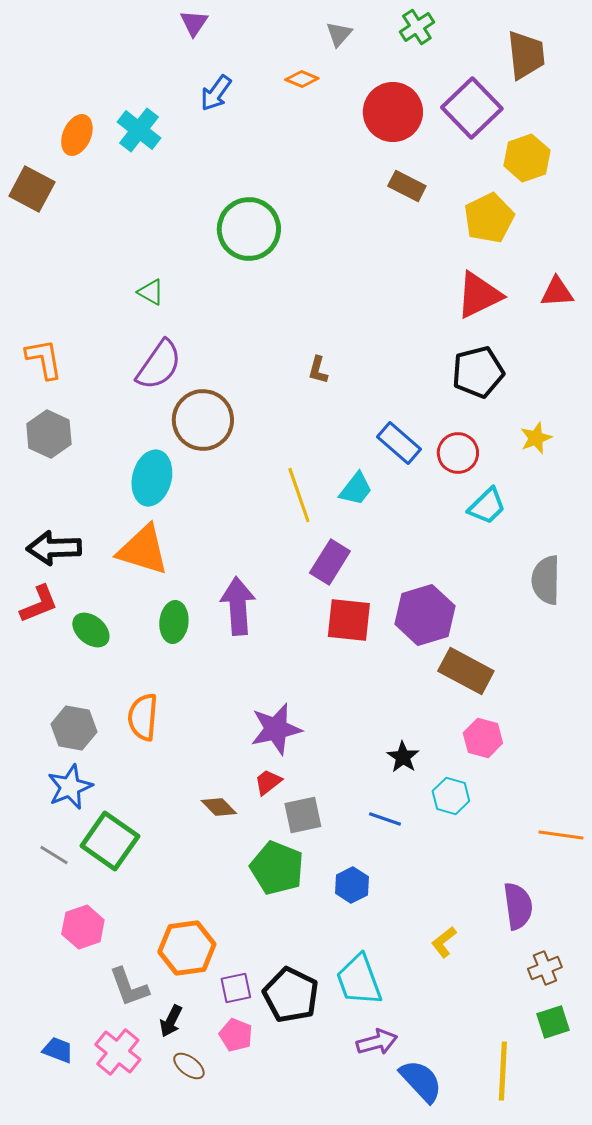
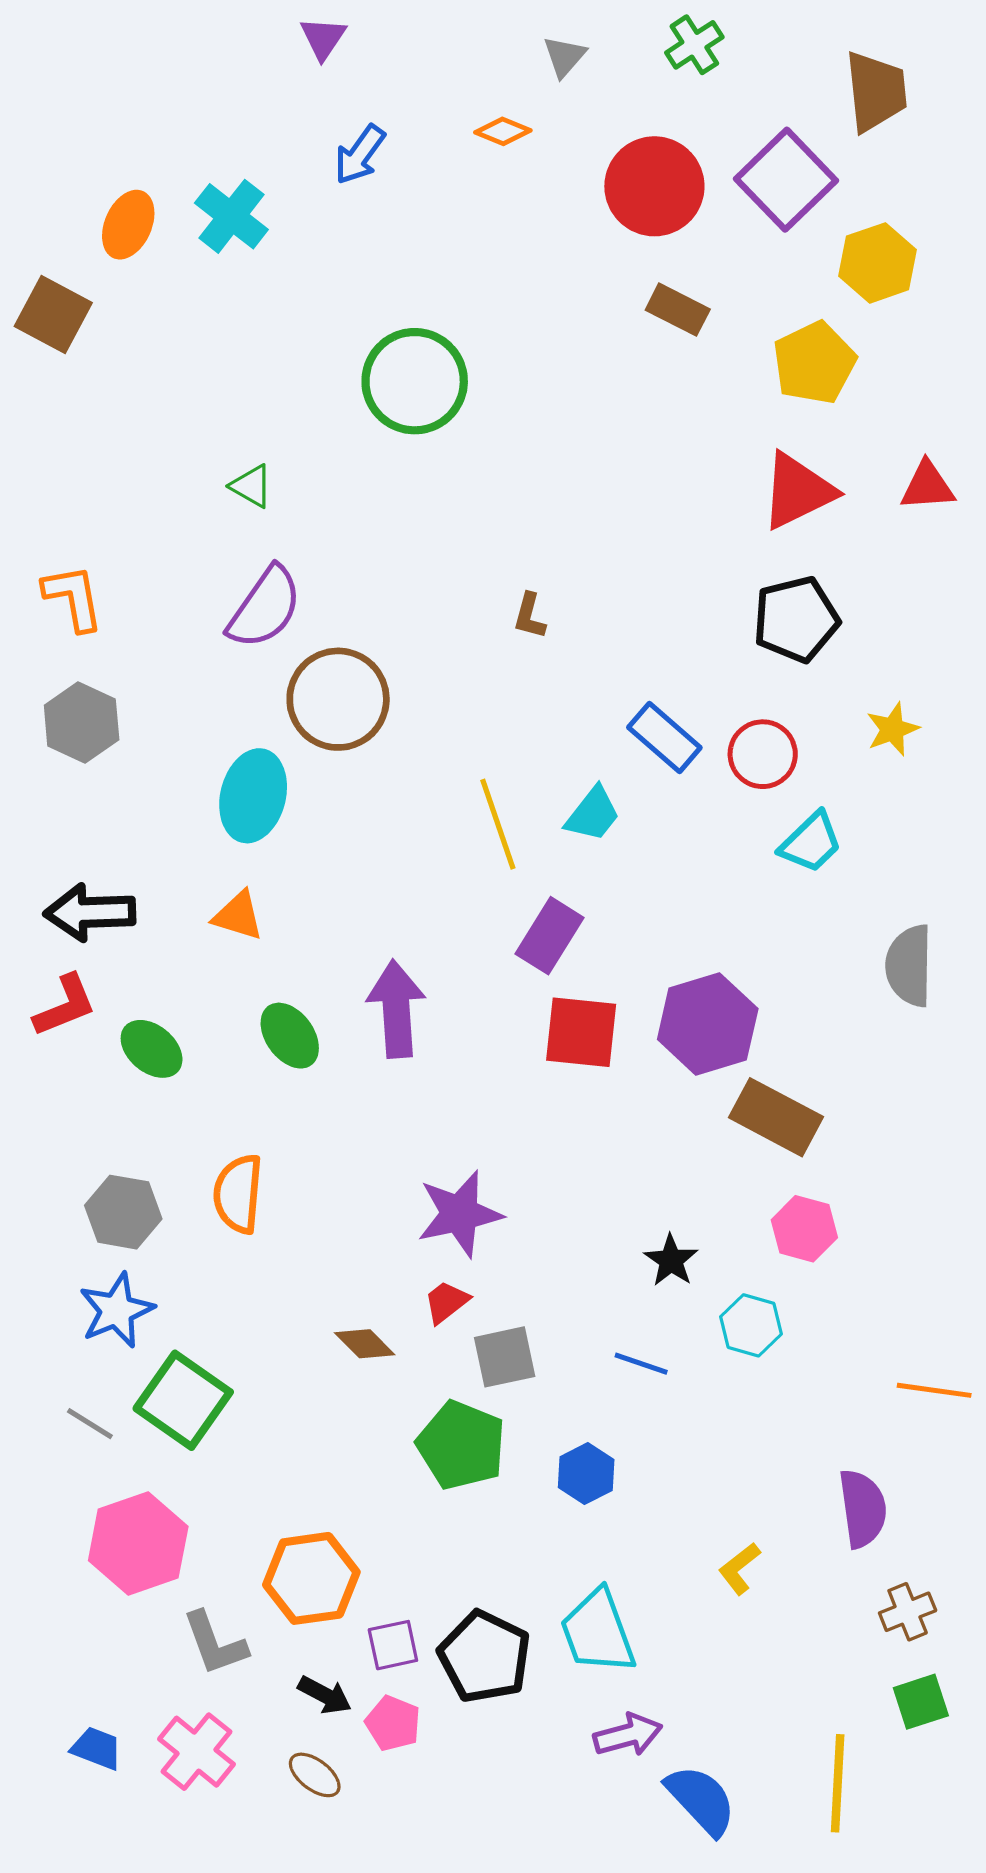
orange triangle: (143, 550) -> (238, 916), size x0.6
green ellipse: (174, 622) -> (290, 1036), turned -42
pink hexagon: (83, 927) -> (138, 1543), size x1.4
black arrow: (171, 1021) -> (325, 1695), moved, turned -88

